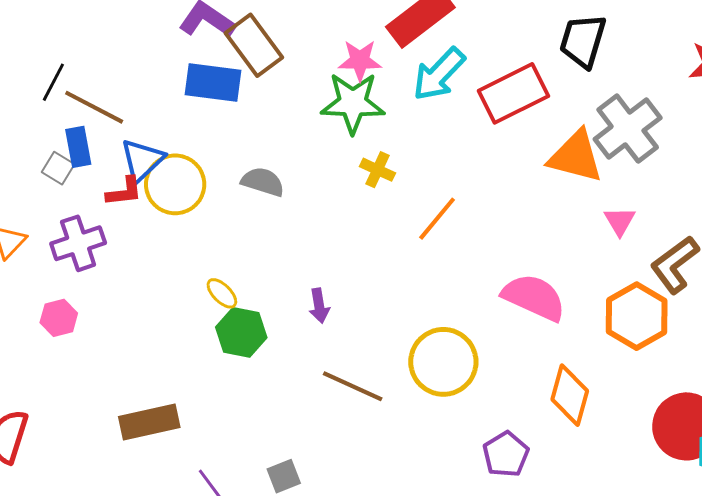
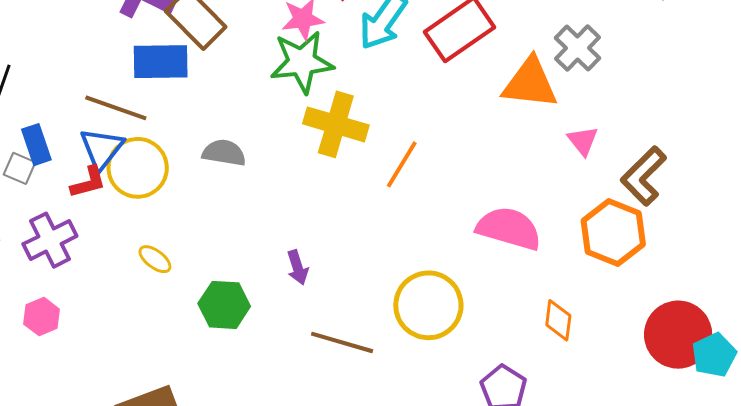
brown line: (94, 107) -> (116, 108), moved
gray cross: (628, 128) -> (577, 48), size x0.7
yellow cross: (377, 170) -> (336, 124), size x1.8
yellow ellipse: (222, 293) -> (155, 259), moved
orange diamond: (570, 395) -> (558, 320), size x0.7

